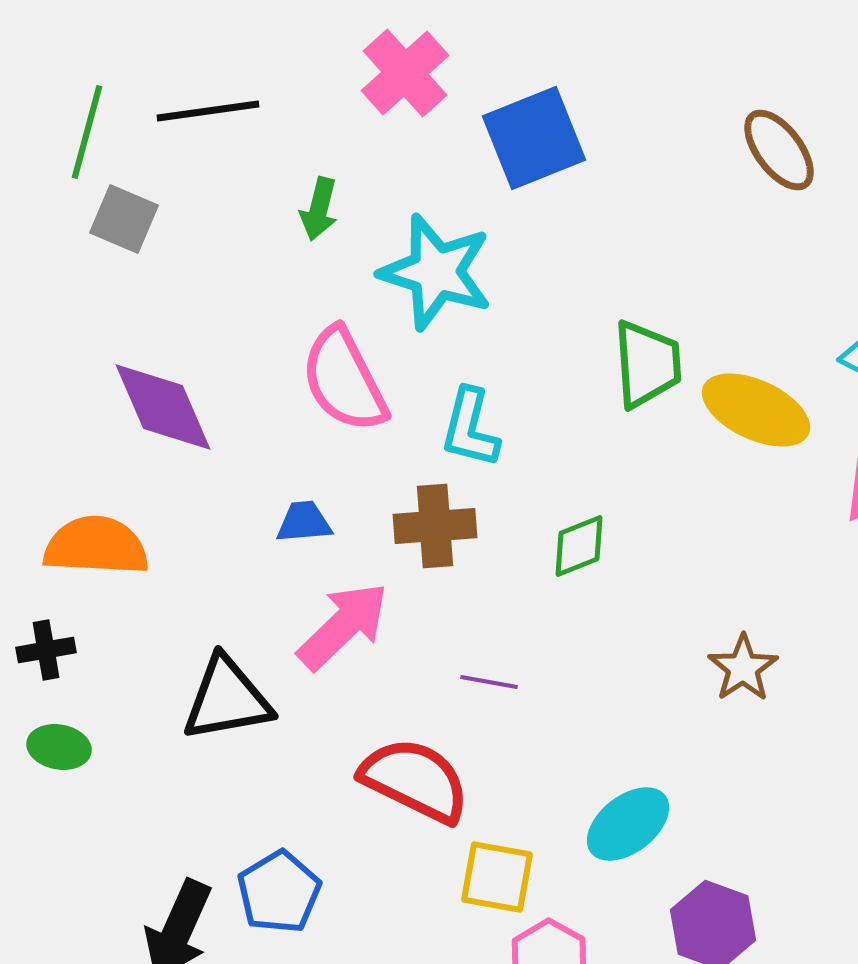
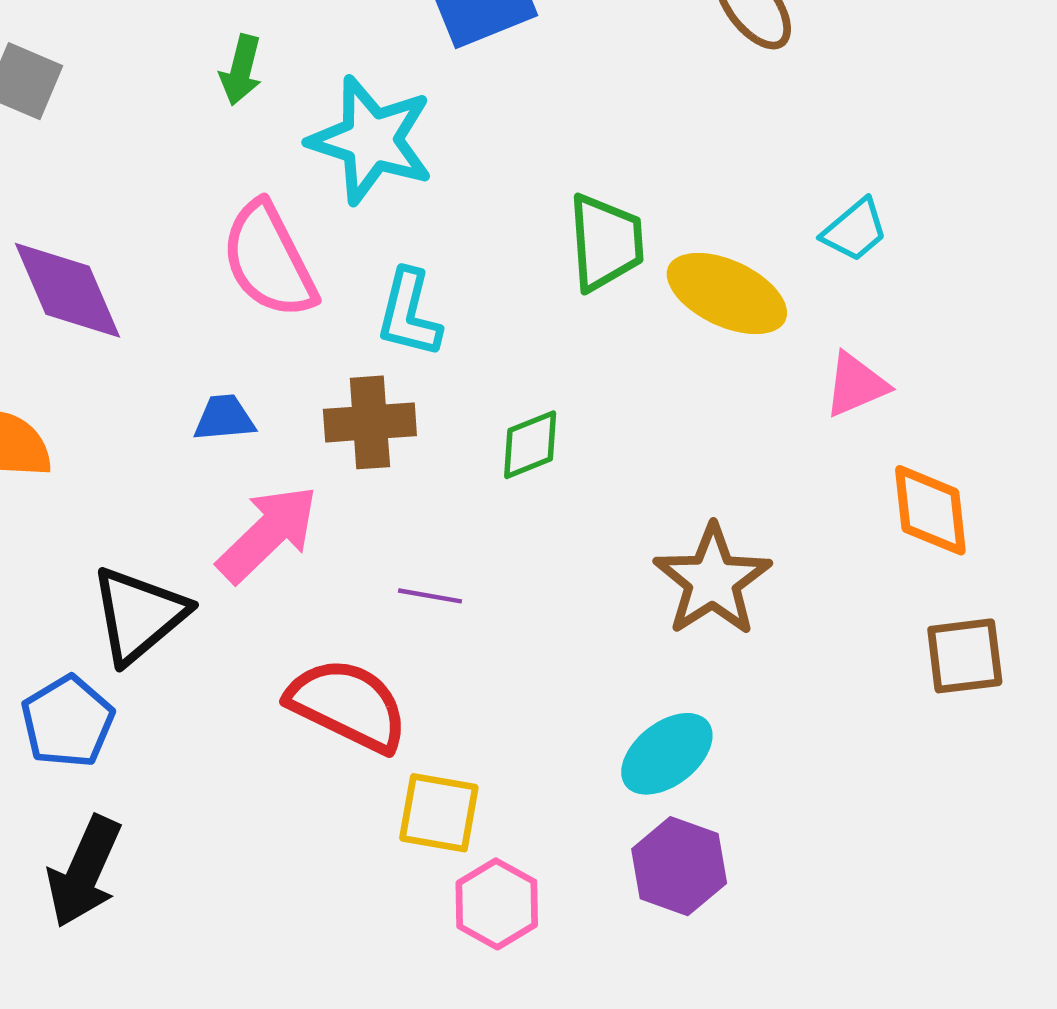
brown star: (743, 668) -> (712, 580), size x1.5
black triangle: (227, 699) -> (139, 615), turned -30
cyan ellipse: (628, 824) -> (667, 754), moved
blue pentagon: (279, 892) -> (68, 722), moved

